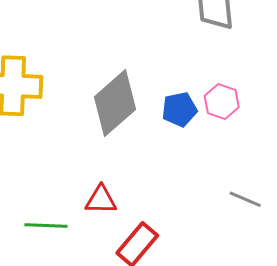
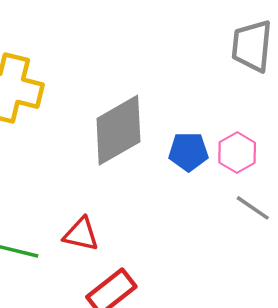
gray line: (245, 199) -> (253, 208), moved

